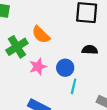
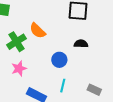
pink star: (38, 67) -> (19, 69), moved
cyan line: (74, 86) -> (63, 86), moved

